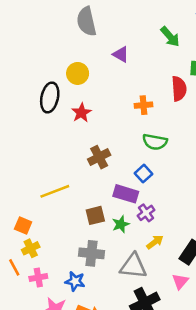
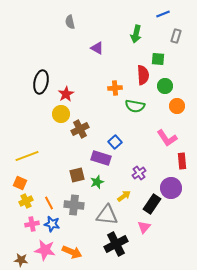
gray semicircle: (86, 21) -> (70, 22), size x0.6
green arrow: (170, 37) -> (136, 34), turned 54
yellow circle: (78, 73) -> (61, 114), moved
green semicircle: (155, 142) -> (135, 106), moved
yellow line: (55, 191) -> (27, 156), moved
purple cross: (146, 213) -> (139, 173), moved
orange line: (14, 267) -> (49, 203), moved
blue star: (75, 281) -> (52, 224), moved

